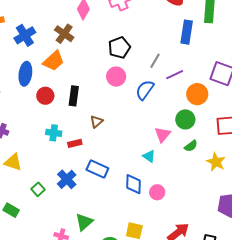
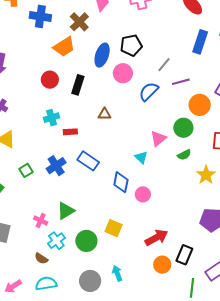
blue cross: (25, 35) -> (40, 17), turned 30
blue ellipse: (25, 74) -> (102, 55), moved
brown triangle: (96, 121) -> (105, 114), moved, turned 32
cyan cross: (54, 133) -> (52, 118), turned -35

